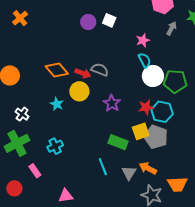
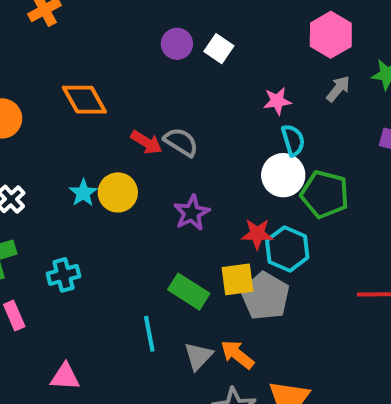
cyan semicircle: (144, 60) -> (293, 140), moved
orange diamond: (57, 70) -> (84, 100), moved
yellow circle: (79, 91) -> (118, 192), moved

